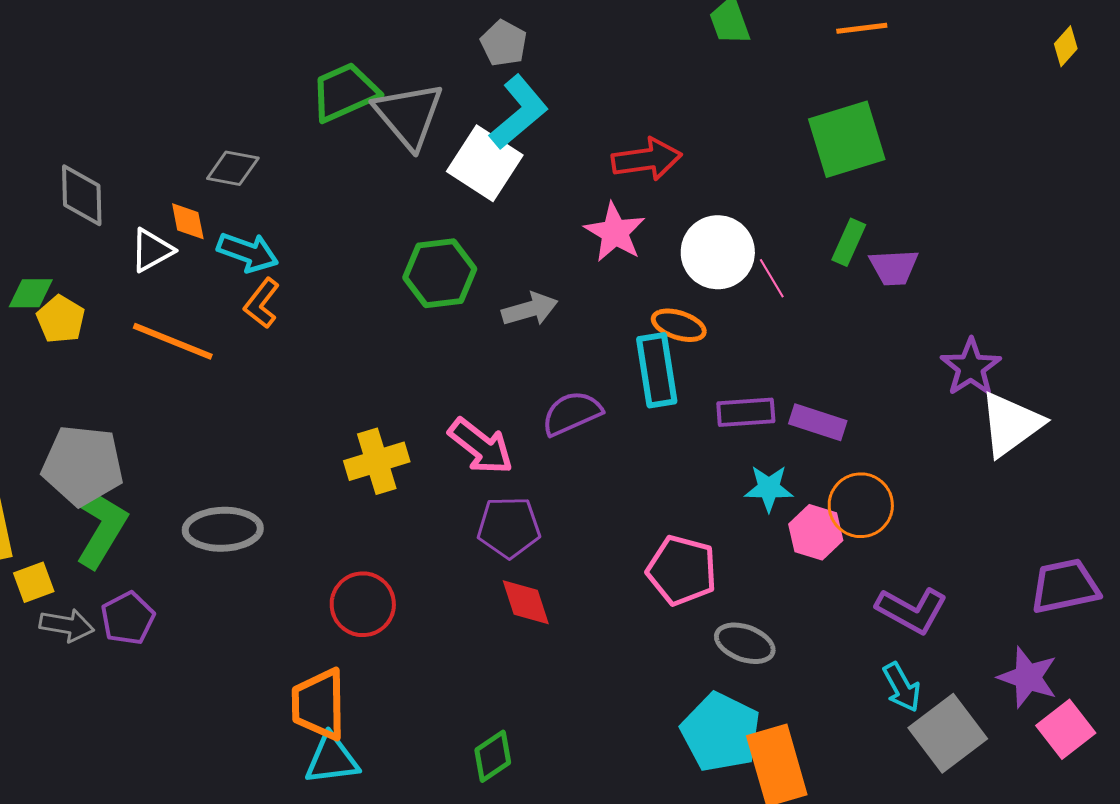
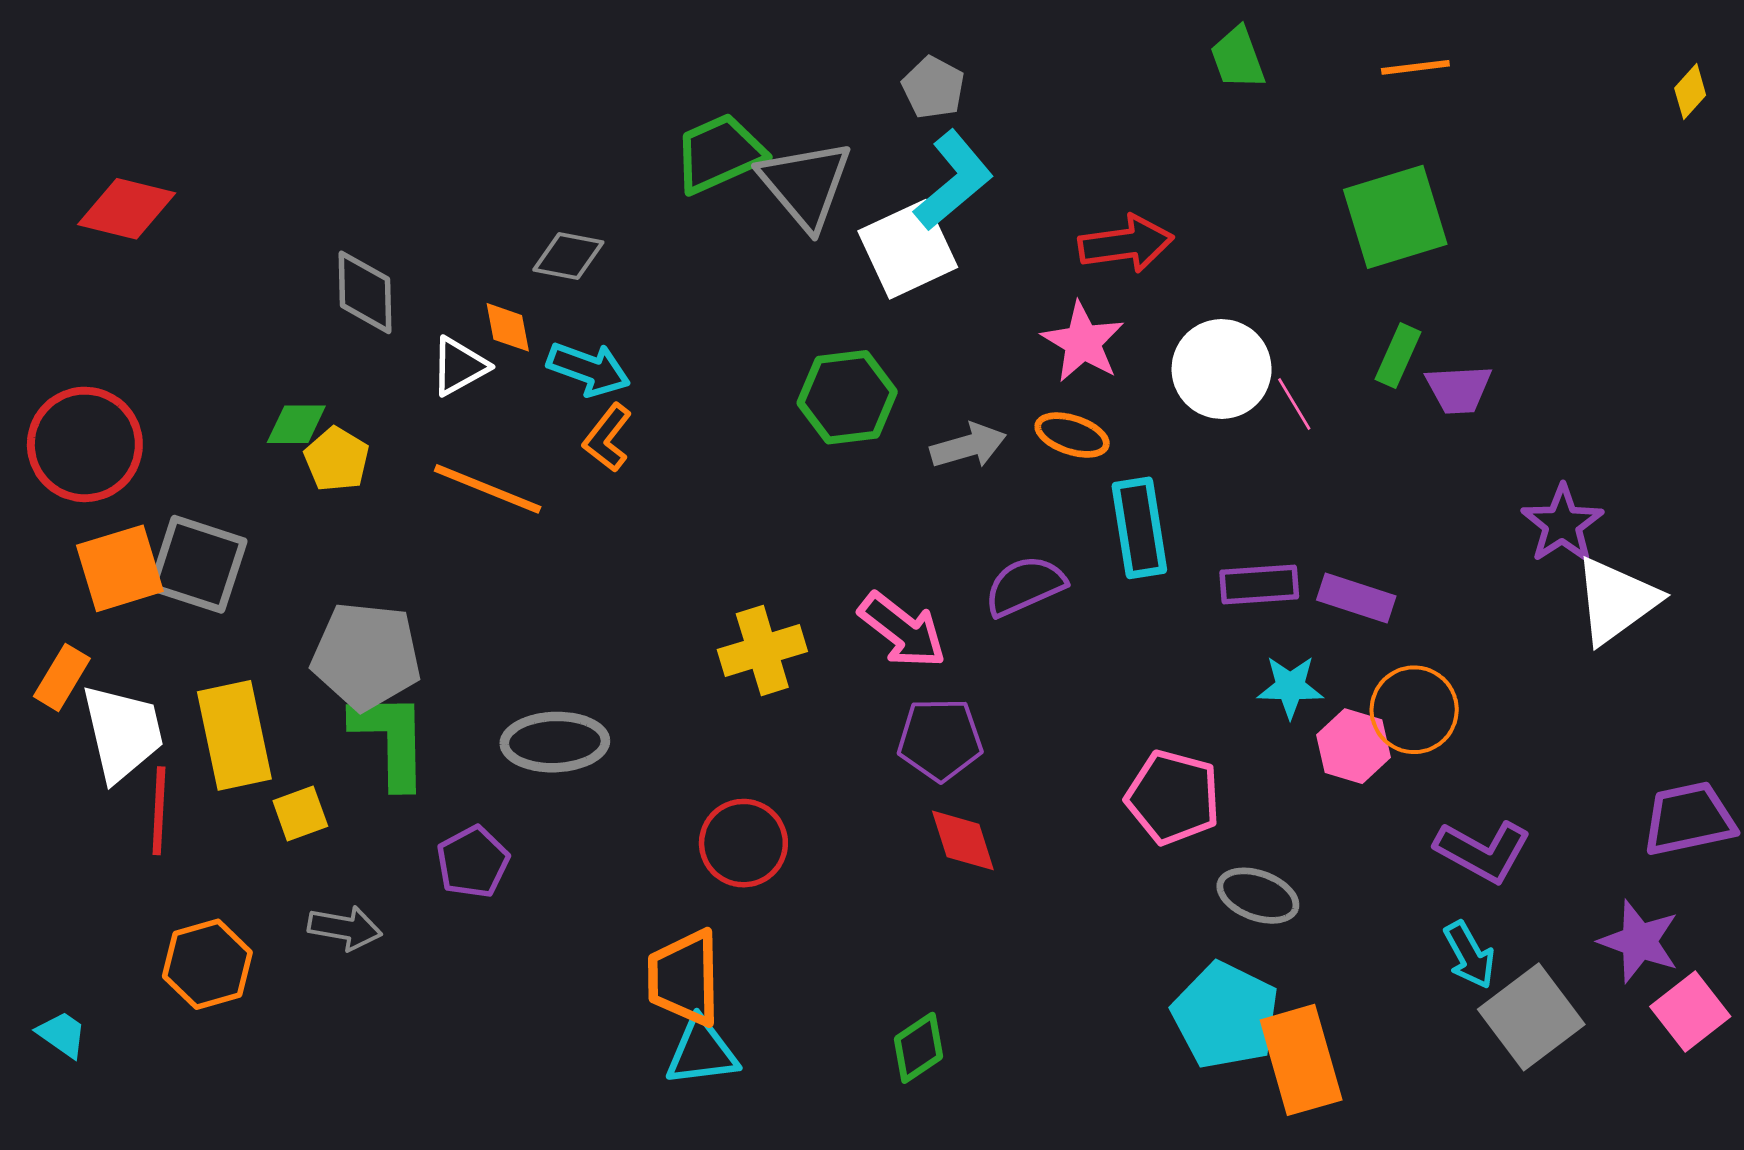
white square: (485, 163) -> (908, 249), turned 32
orange ellipse: (679, 325) -> (1072, 435), moved
green L-shape: (101, 527) -> (391, 739), turned -32
purple pentagon: (128, 618) -> (473, 862), moved
gray arrow: (67, 625) -> (345, 928), moved

